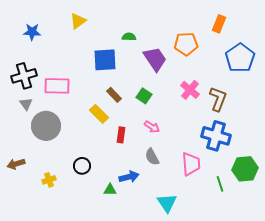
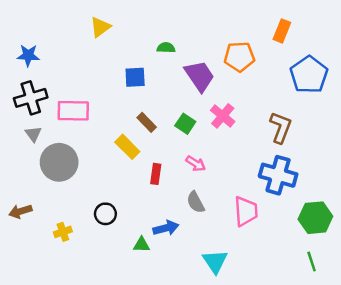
blue star: (32, 32) -> (28, 55), moved
blue square: (105, 60) -> (135, 77), size x0.7
pink cross: (190, 90) -> (223, 116), moved
green line: (220, 184) -> (312, 261), moved

